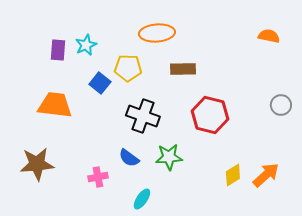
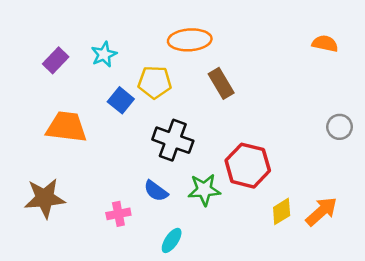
purple rectangle: (58, 50) -> (56, 60), moved, turned 40
brown rectangle: (183, 69) -> (221, 83), turned 60
red hexagon: (210, 115) -> (248, 166), moved

